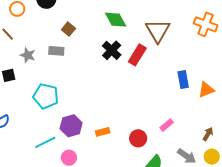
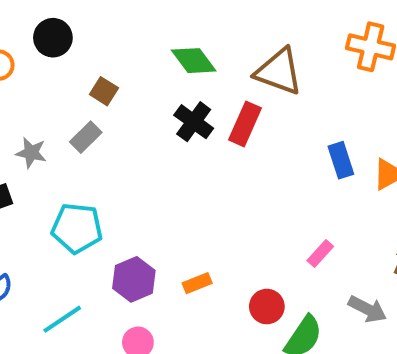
brown triangle: (158, 31) -> (279, 72), turned -32
gray rectangle: (56, 51) -> (86, 137), turned -42
red circle: (138, 138) -> (267, 307), moved
cyan line: (45, 142) -> (62, 319), moved

